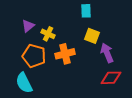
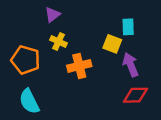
cyan rectangle: (86, 11) -> (128, 27), moved
purple triangle: (28, 26) -> (52, 15), moved
orange pentagon: (34, 56) -> (26, 60), moved

